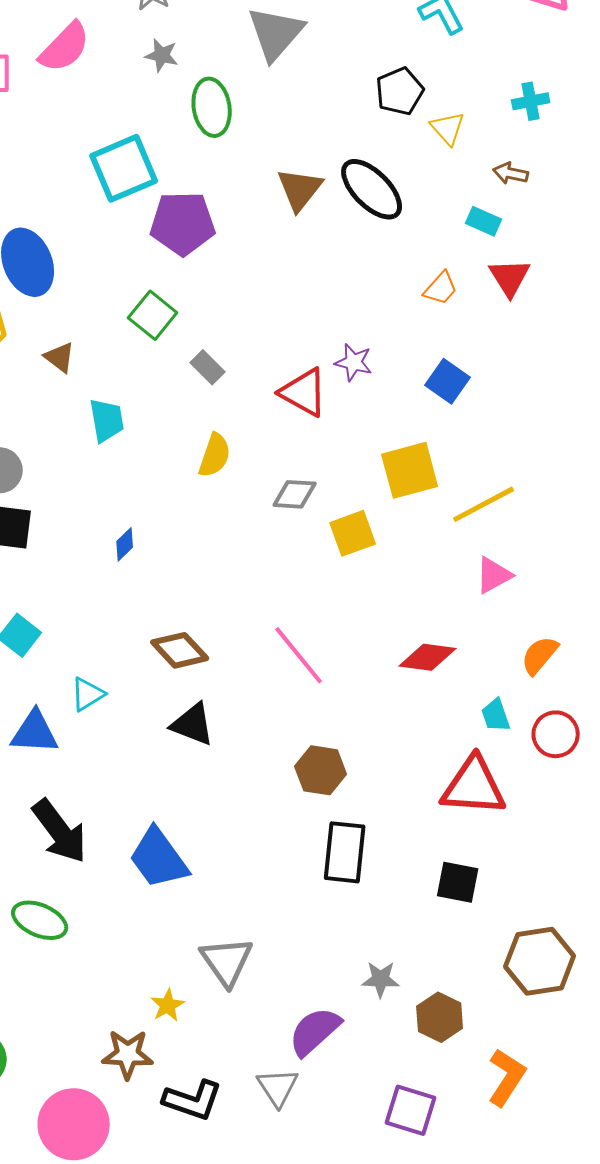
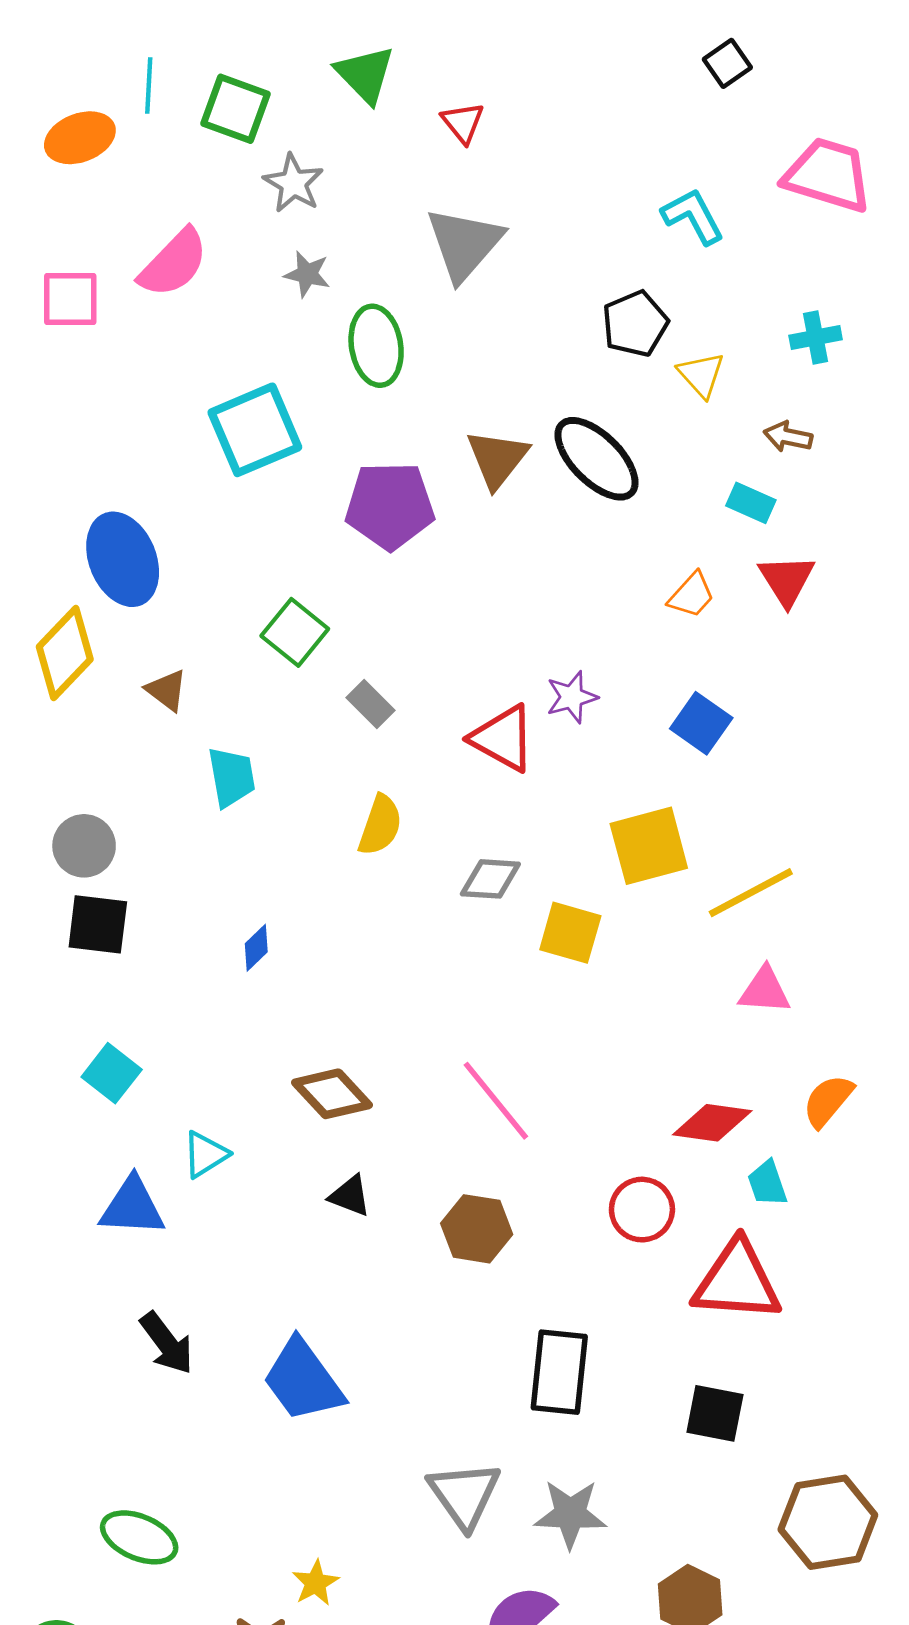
purple pentagon: (183, 223) -> (390, 506), moved
purple star: (354, 362) -> (572, 697), turned -30
yellow square: (353, 533) -> (570, 933), turned 36
pink triangle: (494, 575) -> (765, 990), turned 33
red diamond: (428, 657) -> (712, 1123), moved
black triangle: (193, 724) -> (350, 1196), size x0.7
red circle: (556, 734) -> (642, 1210), moved
brown hexagon: (321, 770) -> (477, 1229), moved
black arrow: (60, 831) -> (167, 1343), size x0.7
green ellipse: (40, 920) -> (139, 1537), moved
gray triangle: (227, 961) -> (464, 1495), moved
gray star: (381, 979) -> (570, 1514), moved, size x1.4

